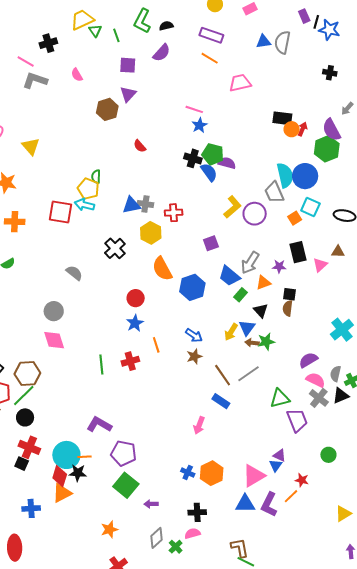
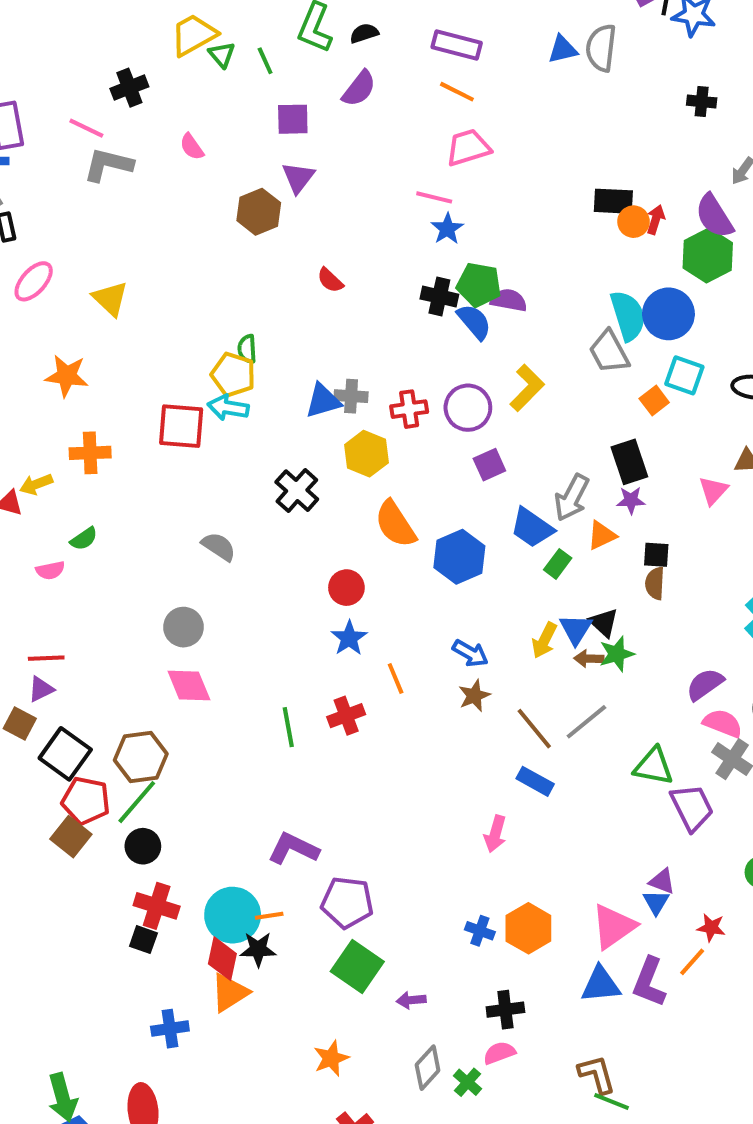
pink trapezoid: (240, 83) -> (468, 148), moved
purple circle: (255, 214) -> (468, 408), moved
black rectangle: (298, 252) -> (629, 462), moved
black triangle: (261, 311) -> (604, 623), moved
green triangle: (280, 398) -> (654, 766), turned 30

